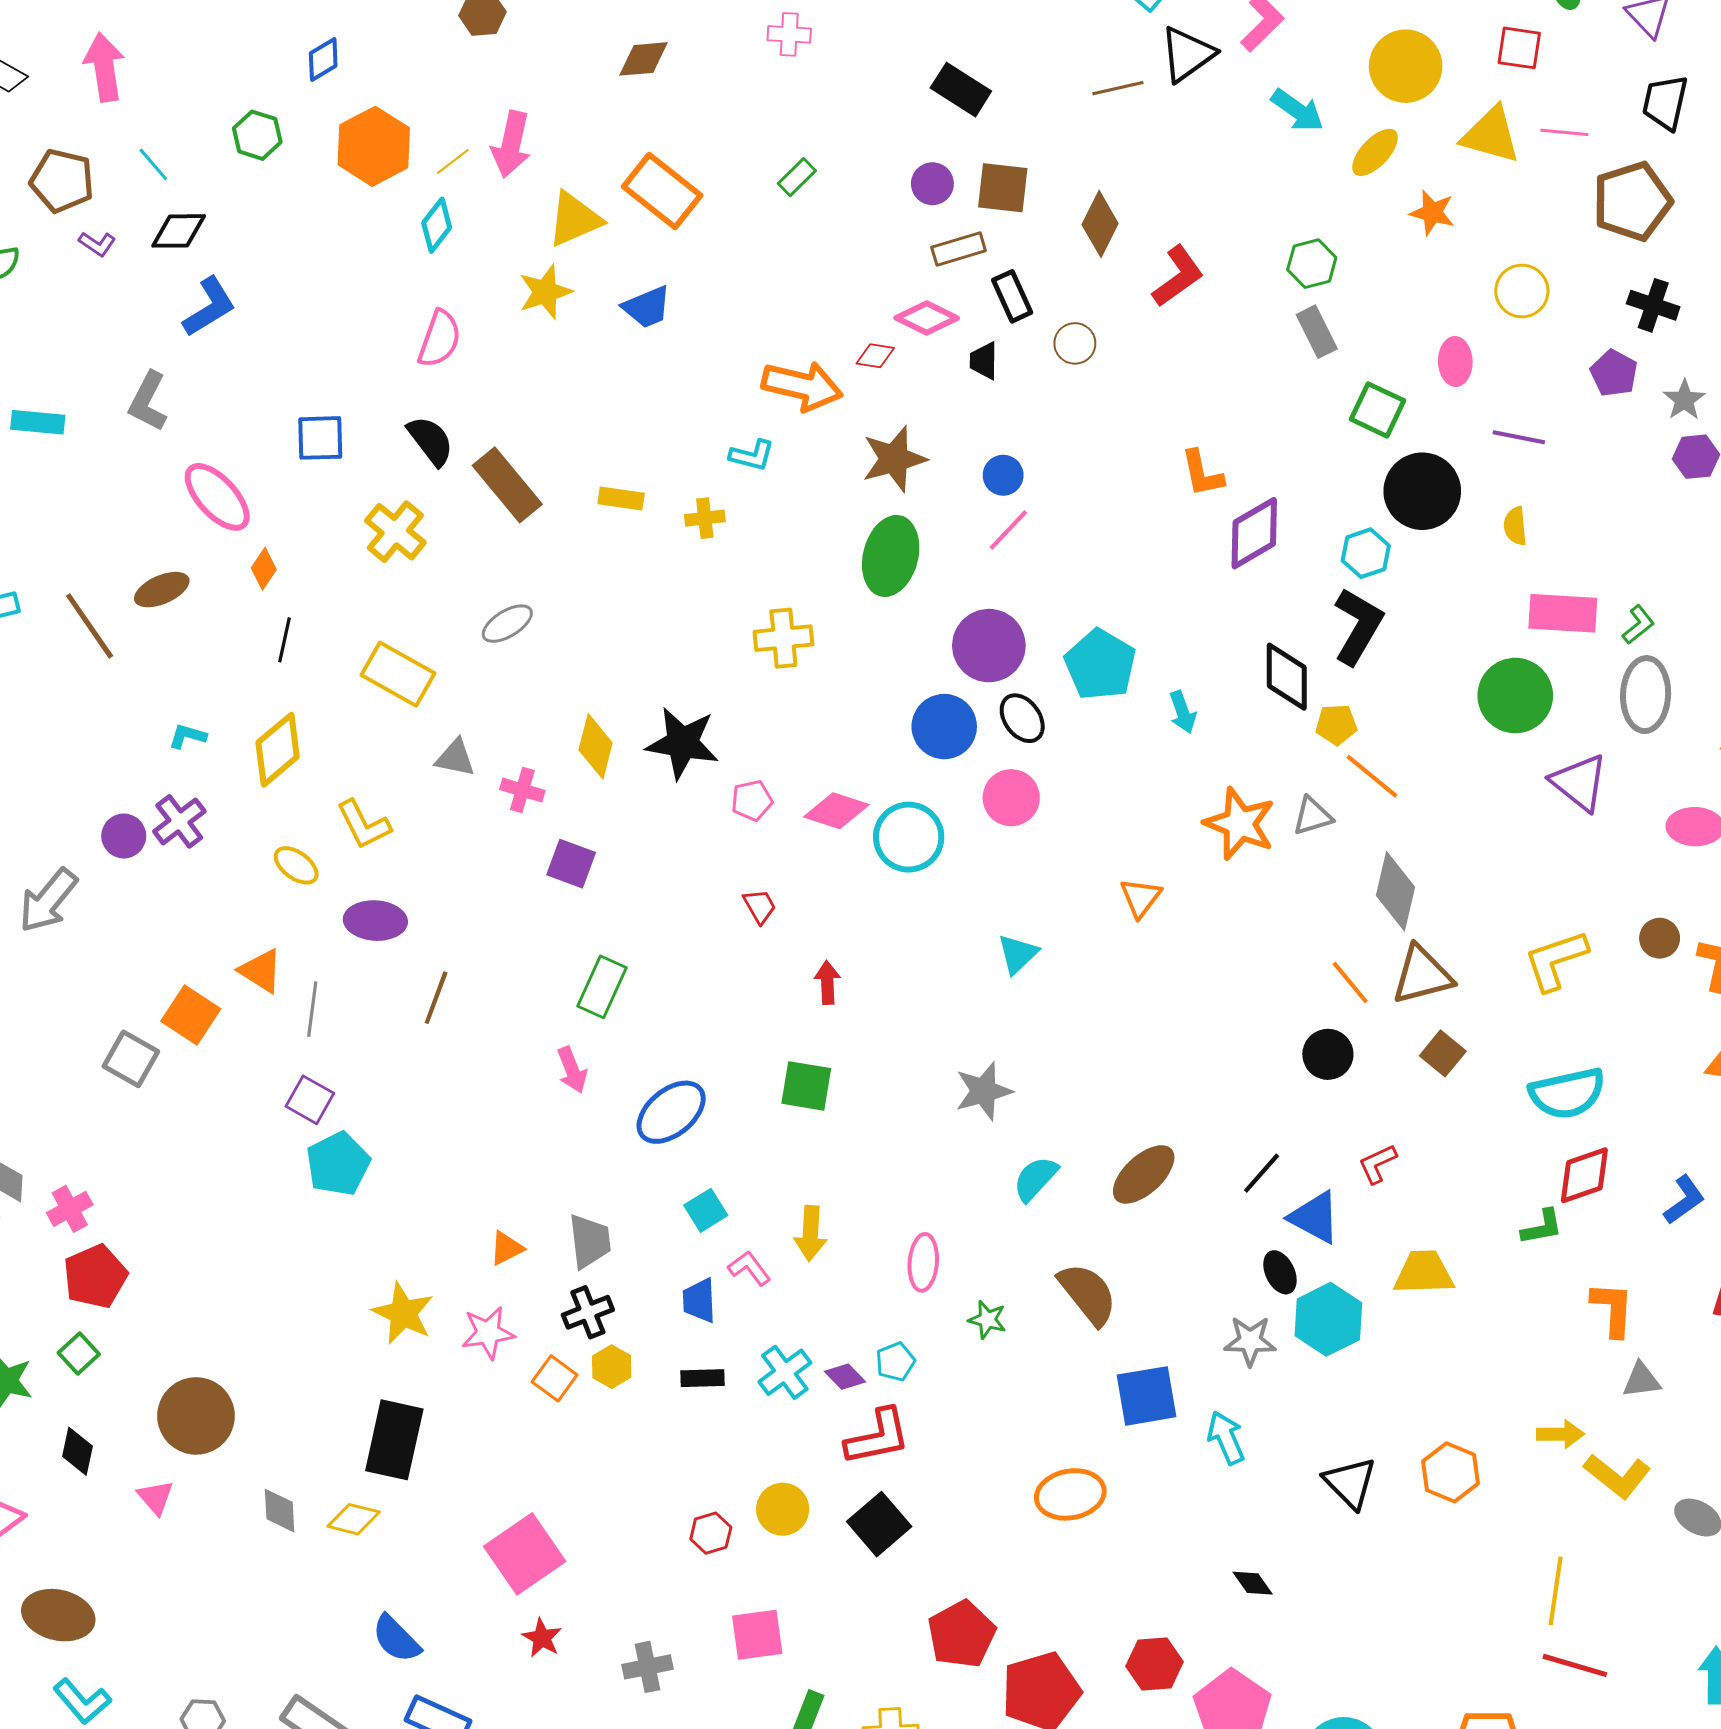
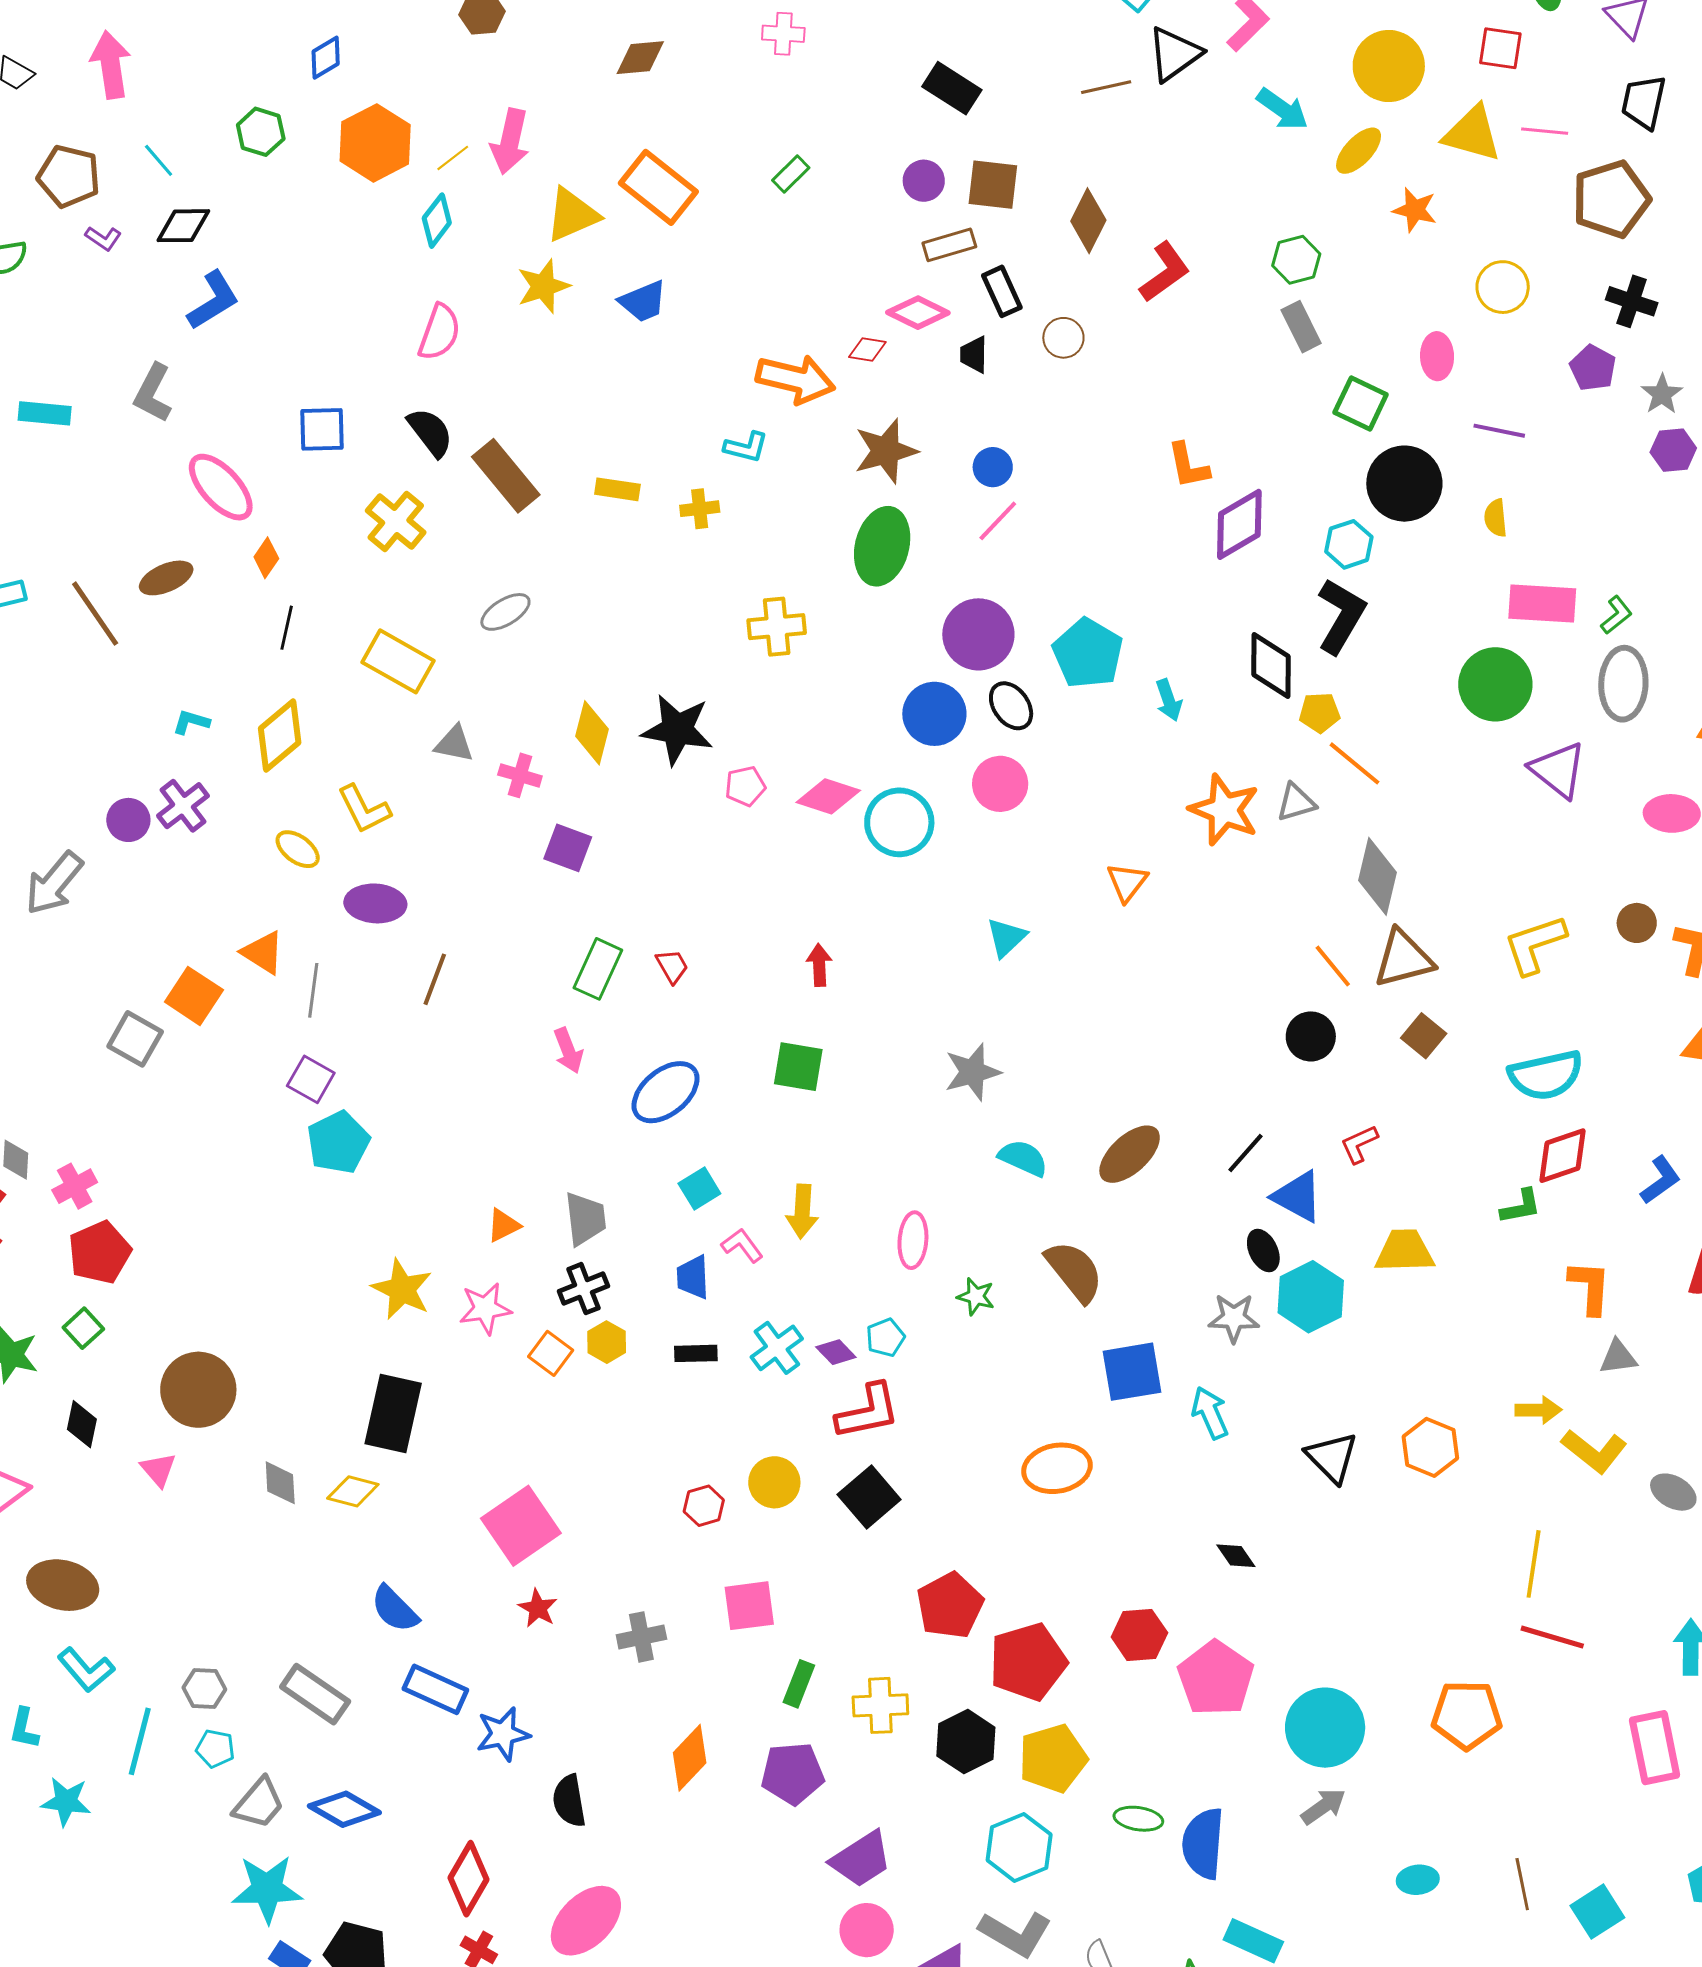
red trapezoid: (760, 906) -> (672, 966), moved
cyan semicircle: (1035, 1179) -> (1023, 1158), turned 72

